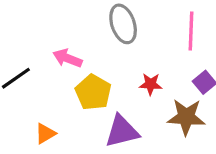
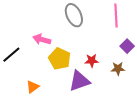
red star: (151, 84) -> (92, 61), moved
brown star: (186, 117) -> (118, 69), size x0.6

